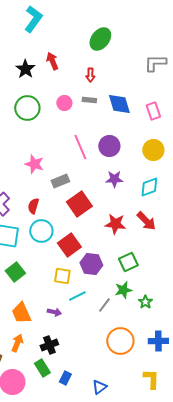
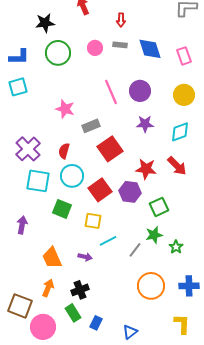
black star: (25, 69) -> (45, 23), moved, turned 30
purple hexagon: (91, 264) -> (130, 192), moved
green square: (15, 272) -> (62, 209), moved, turned -30

